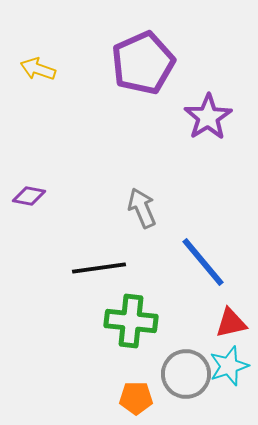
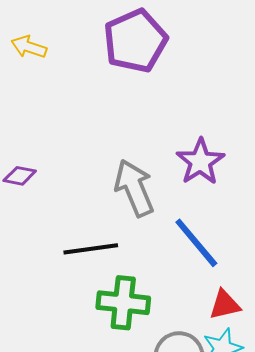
purple star: (208, 117) -> (200, 162), moved
gray arrow: (142, 208) -> (134, 188), size x1.4

